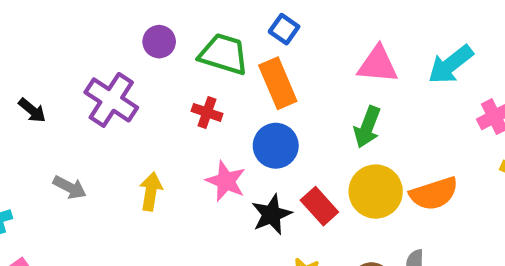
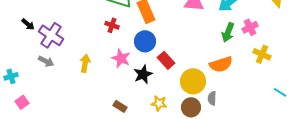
purple cross: (111, 100) -> (51, 35), moved
green arrow: (367, 127) -> (228, 32), moved
yellow circle: (376, 192) -> (193, 81), moved
red rectangle: (319, 206) -> (166, 60), moved

